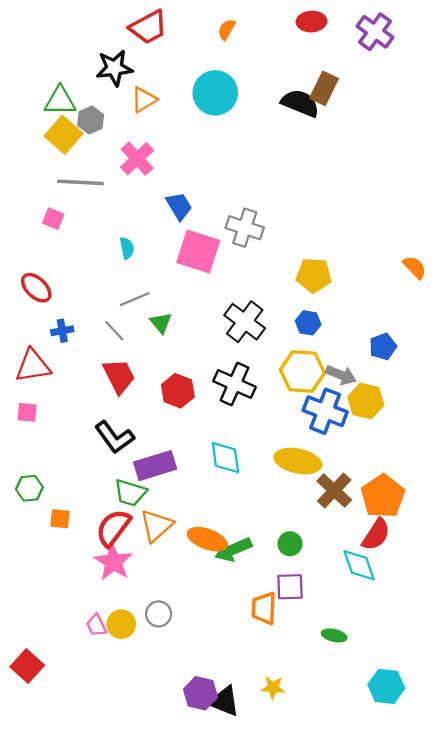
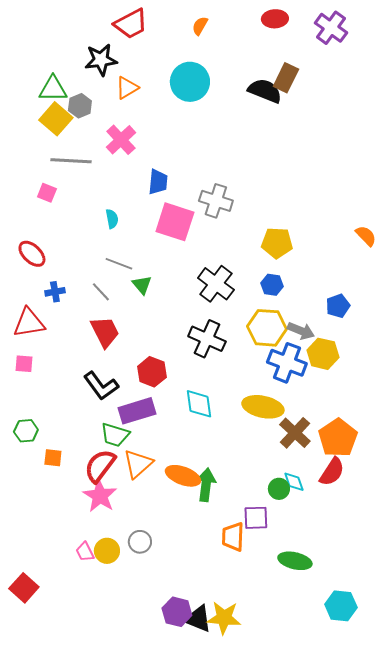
blue trapezoid: (179, 206) -> (158, 182), turned 36
gray line: (135, 299) -> (119, 264), turned 44
red hexagon: (178, 391) -> (152, 372), moved
green circle: (290, 544) -> (279, 489), moved
green arrow: (233, 549) -> (206, 485), turned 120
cyan diamond: (359, 565) -> (294, 482), moved, size x0.7
green ellipse: (334, 635) -> (295, 561), size x1.5
yellow star: (273, 688) -> (224, 618), moved, size x1.6

